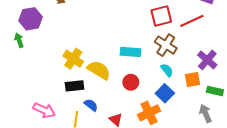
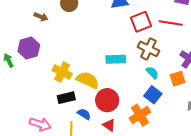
purple hexagon: (31, 19) -> (29, 48), moved
red line: (192, 21) -> (171, 23), turned 40
red circle: (131, 82) -> (107, 100), moved, size x1.5

